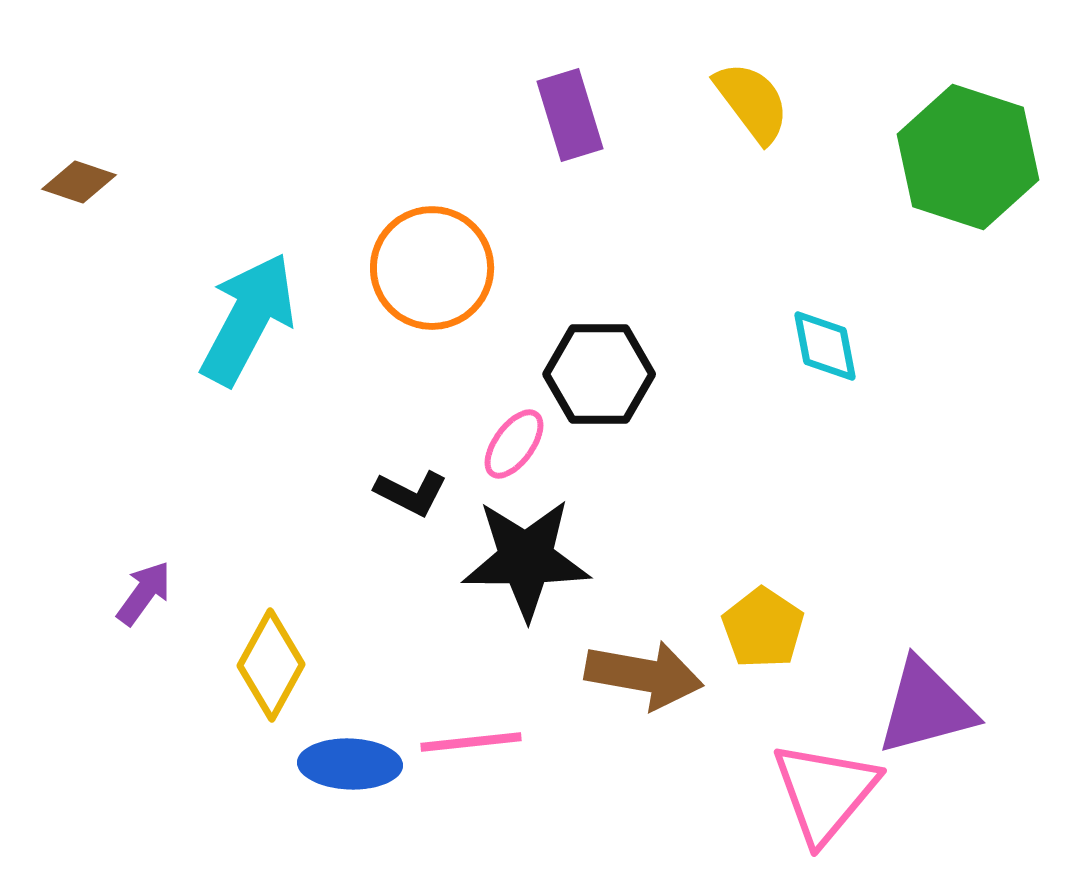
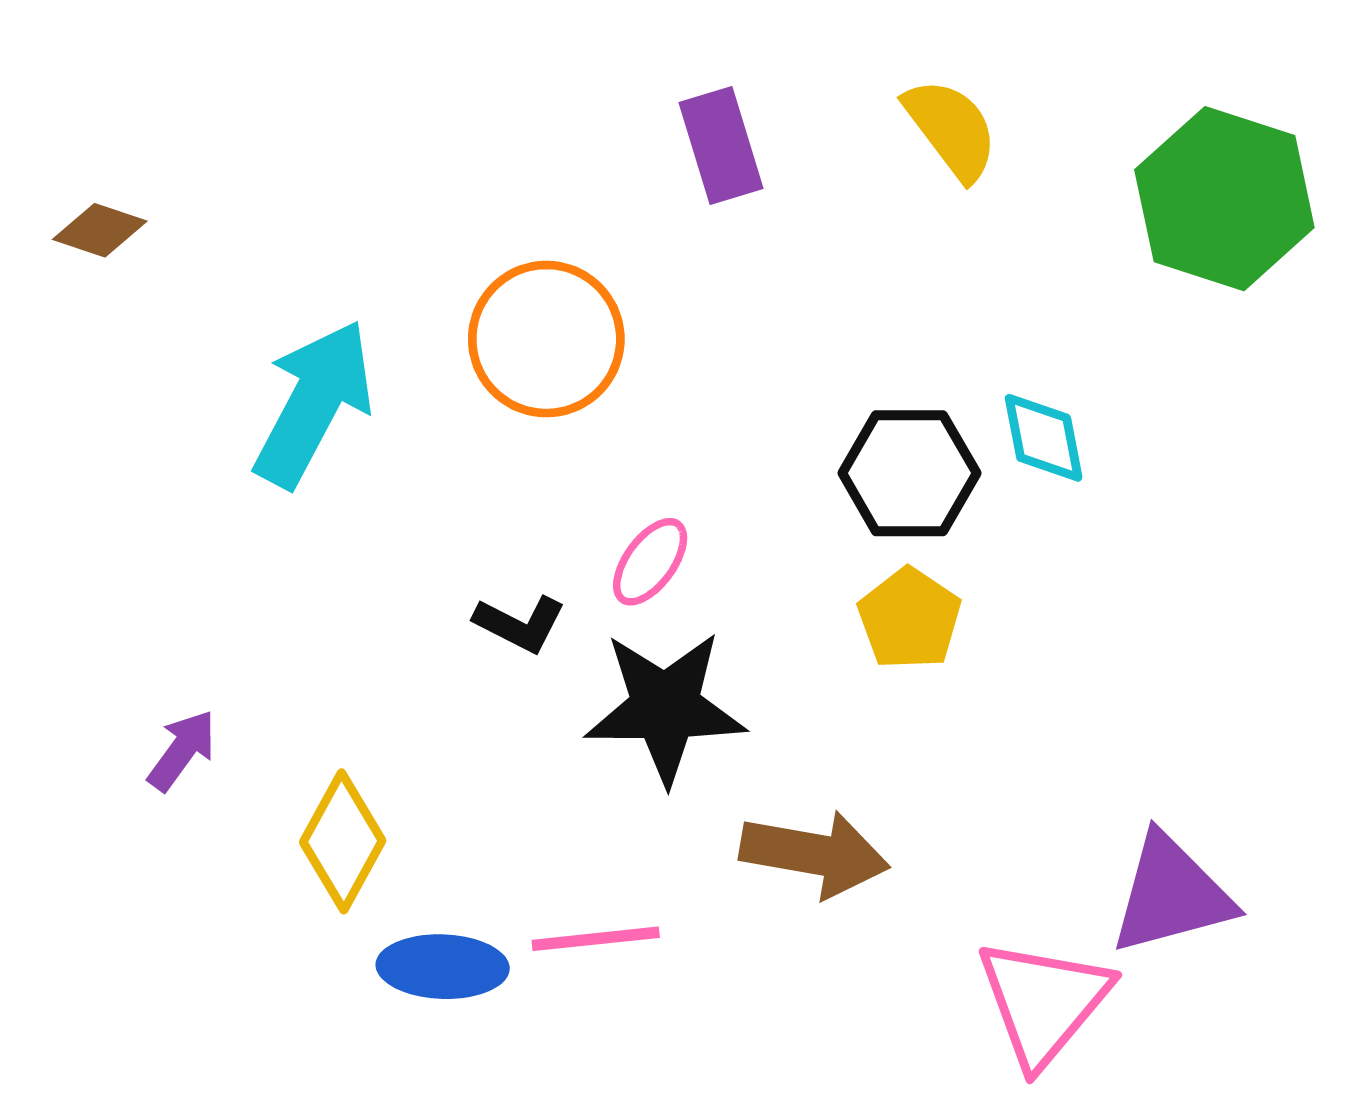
black hexagon: (599, 374) -> (909, 473), moved
yellow pentagon: (763, 628) -> (909, 619), moved

